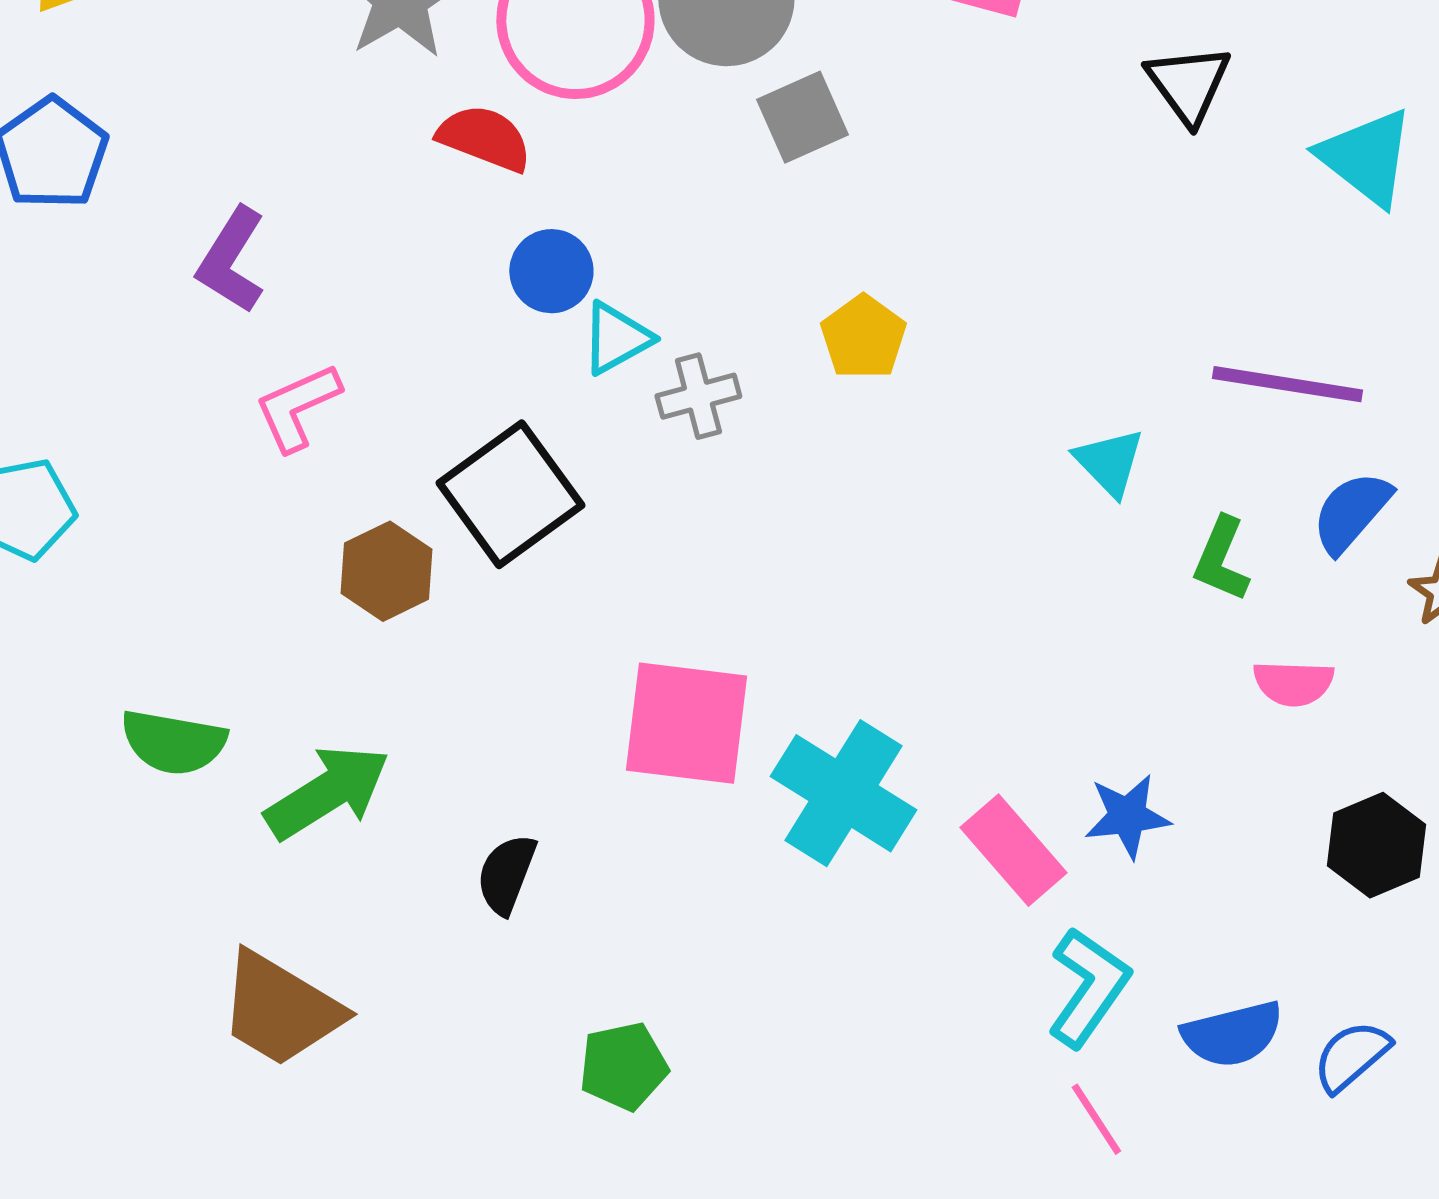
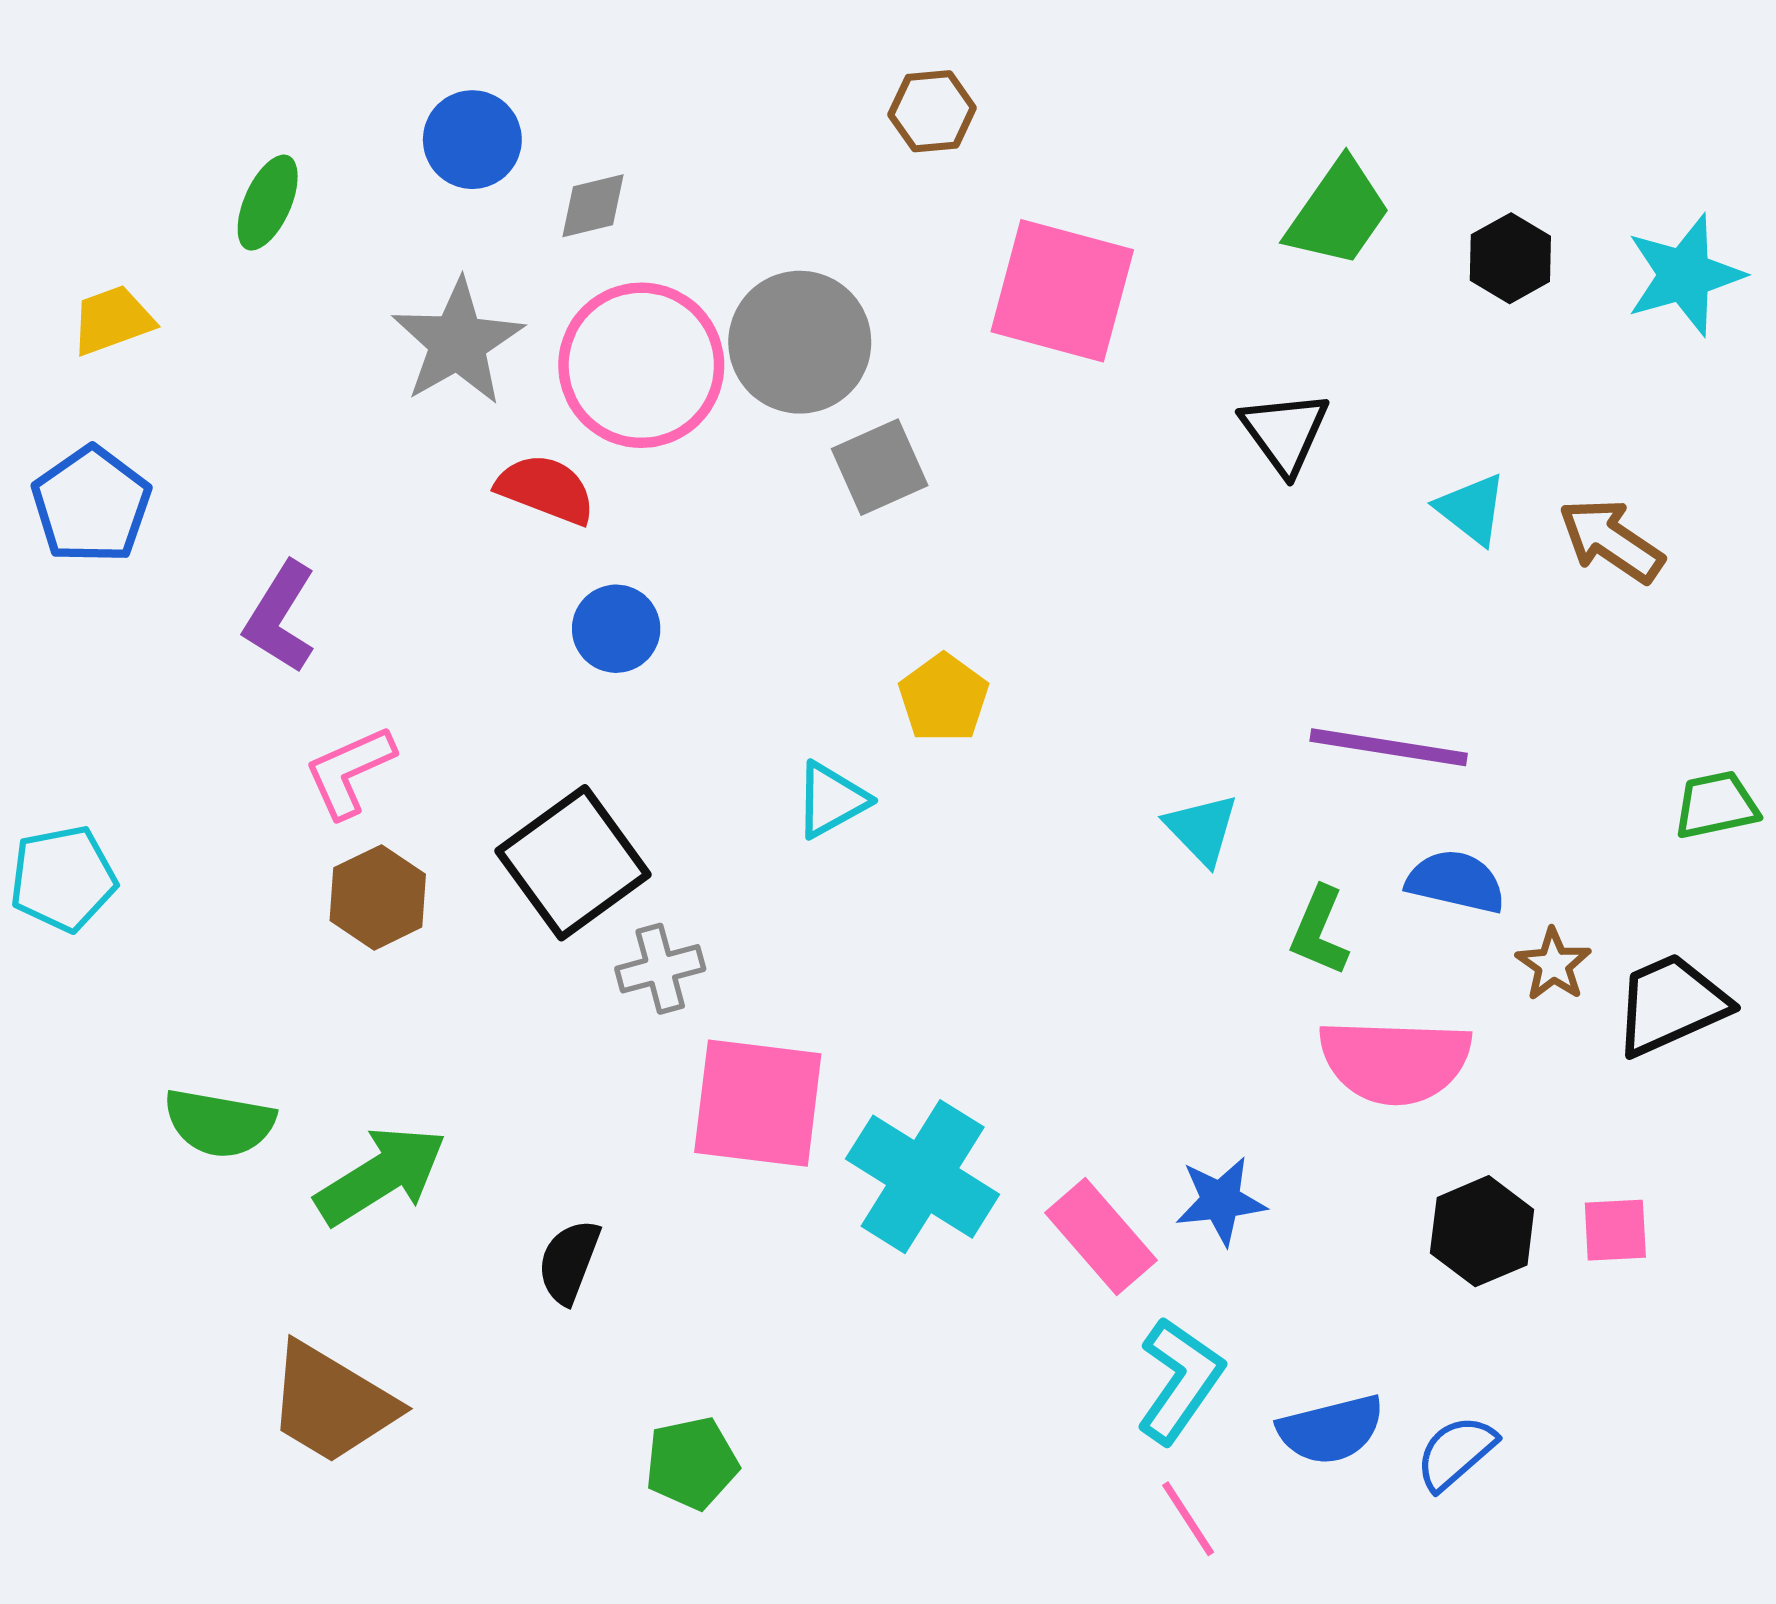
cyan triangle: (1366, 157) -> (1472, 509), size x0.7
cyan triangle: (616, 338) -> (831, 800), moved
gray cross: (698, 396) -> (660, 969), moved
blue semicircle: (1351, 512) -> (1456, 882), turned 62
brown hexagon: (386, 571) -> (378, 897), moved
pink semicircle: (1293, 683) -> (1395, 1061), size x1.8

